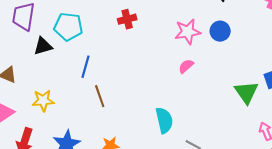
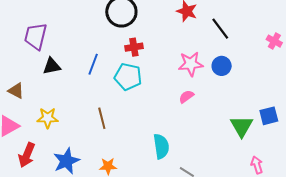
cyan pentagon: (68, 27) -> (128, 77), moved
blue line: (86, 67) -> (93, 64), moved

